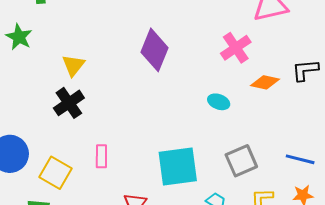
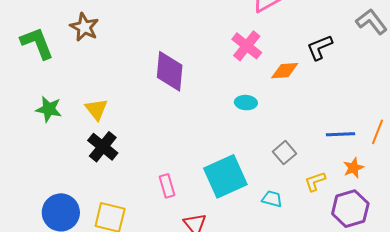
green star: (19, 37) -> (49, 109), moved
pink rectangle: (101, 156) -> (167, 186), moved
gray square: (241, 161) -> (285, 153), size x0.7

